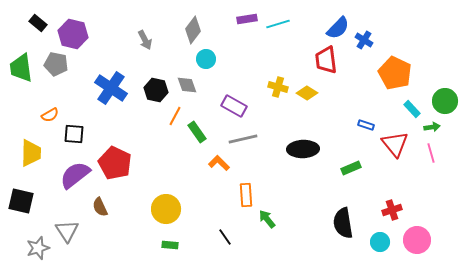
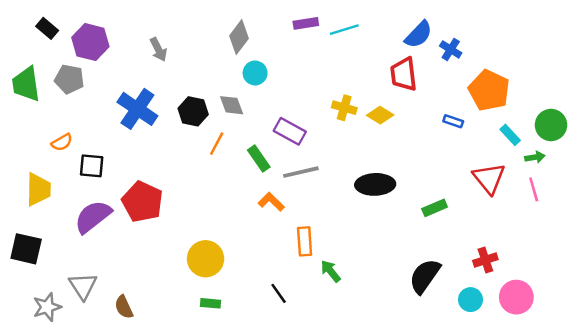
gray arrow: (145, 40) -> (158, 49), moved
blue rectangle: (366, 125) -> (453, 121), moved
green rectangle: (197, 132) -> (259, 158), moved
brown semicircle: (100, 207) -> (124, 307), moved
black semicircle: (343, 223) -> (425, 276), turned 44

